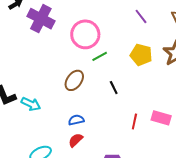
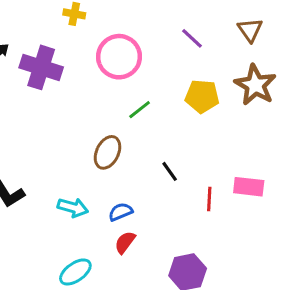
pink circle: (85, 34) -> (119, 57), moved
black line: (114, 88) -> (170, 171), moved
cyan arrow: (31, 104) -> (73, 208), moved

